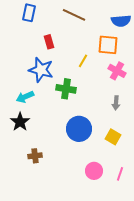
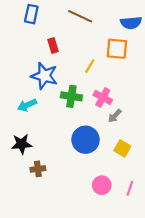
pink cross: (117, 71) -> (103, 97), moved
gray arrow: (116, 103) -> (115, 116), moved, turned 40
black star: (20, 122) -> (22, 144), moved, turned 30

